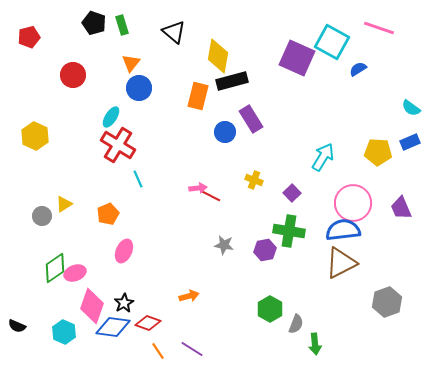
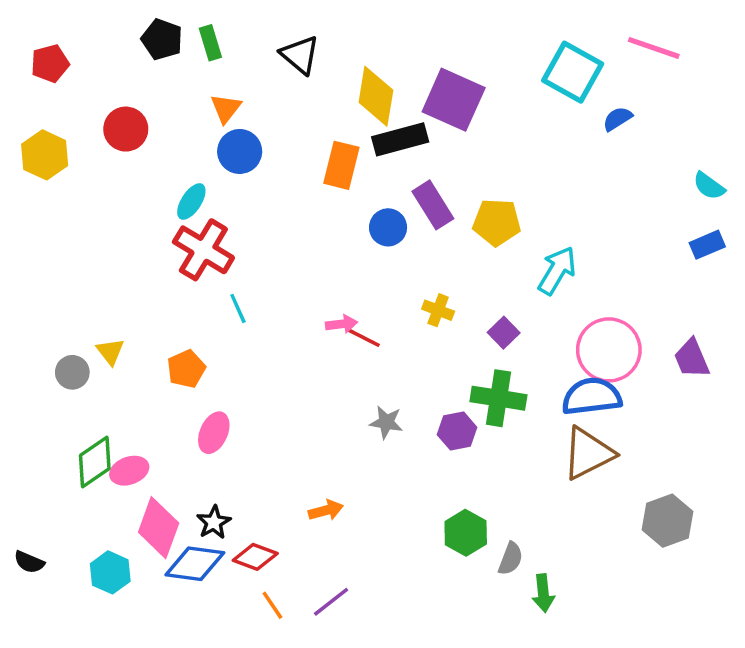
purple square: (297, 58) -> (454, 100), moved
yellow hexagon: (35, 136) -> (45, 155), moved
yellow pentagon: (378, 152) -> (497, 222), moved
yellow triangle: (64, 204) -> (110, 352), turned -36
purple line: (192, 349) -> (331, 602), turned -70

